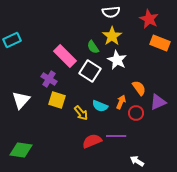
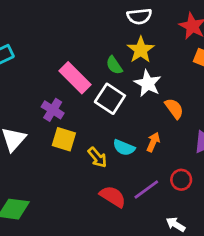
orange semicircle: (139, 88) -> (174, 109), moved
red circle: (136, 113) -> (181, 180), moved
purple line: (116, 136) -> (146, 190), turned -36
red semicircle: (92, 141) -> (113, 197), turned 54

